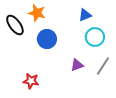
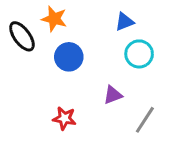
gray line: (103, 66) -> (145, 120), moved
red star: (31, 81) -> (64, 118), moved

